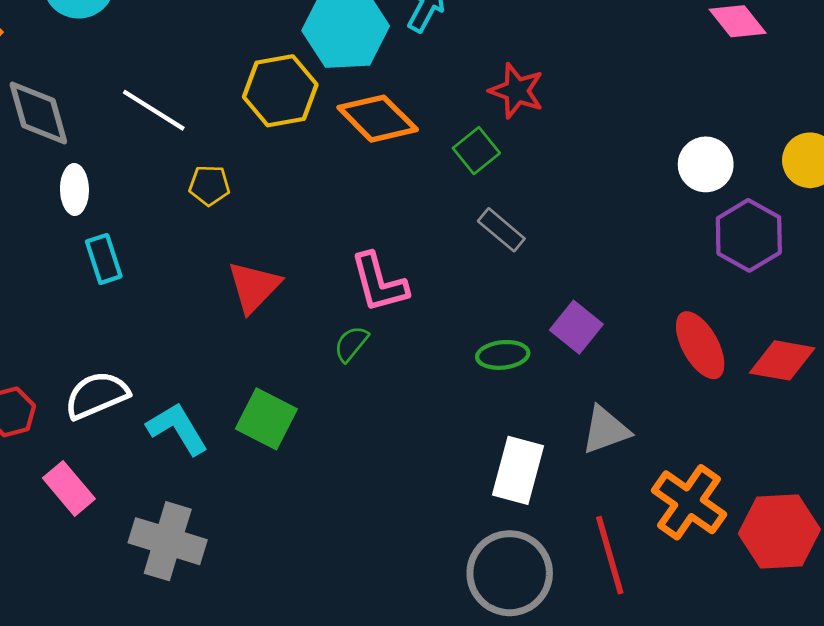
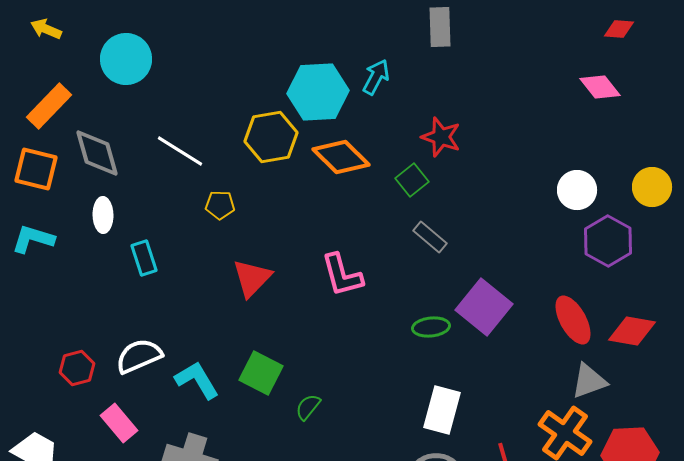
white ellipse: (74, 189) -> (103, 215), moved
purple square: (576, 327) -> (484, 307), size x1.5
green semicircle: (351, 344) -> (308, 407), moved
gray triangle: (606, 430) -> (589, 381), moved

